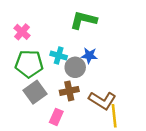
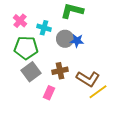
cyan cross: (59, 56) -> (44, 28), moved
gray circle: (75, 67) -> (65, 39), moved
yellow line: (114, 116) -> (98, 92), turned 60

